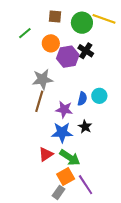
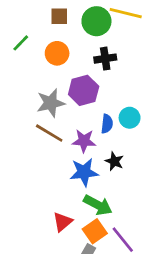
black cross: (86, 51) -> (105, 59), turned -35
purple hexagon: (68, 57) -> (84, 90), moved
brown line: (39, 101) -> (49, 133), turned -70
red triangle: (46, 154) -> (63, 222), moved

